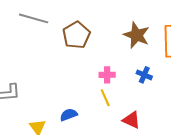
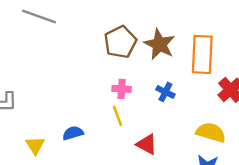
brown pentagon: (76, 35) -> (120, 42), moved

